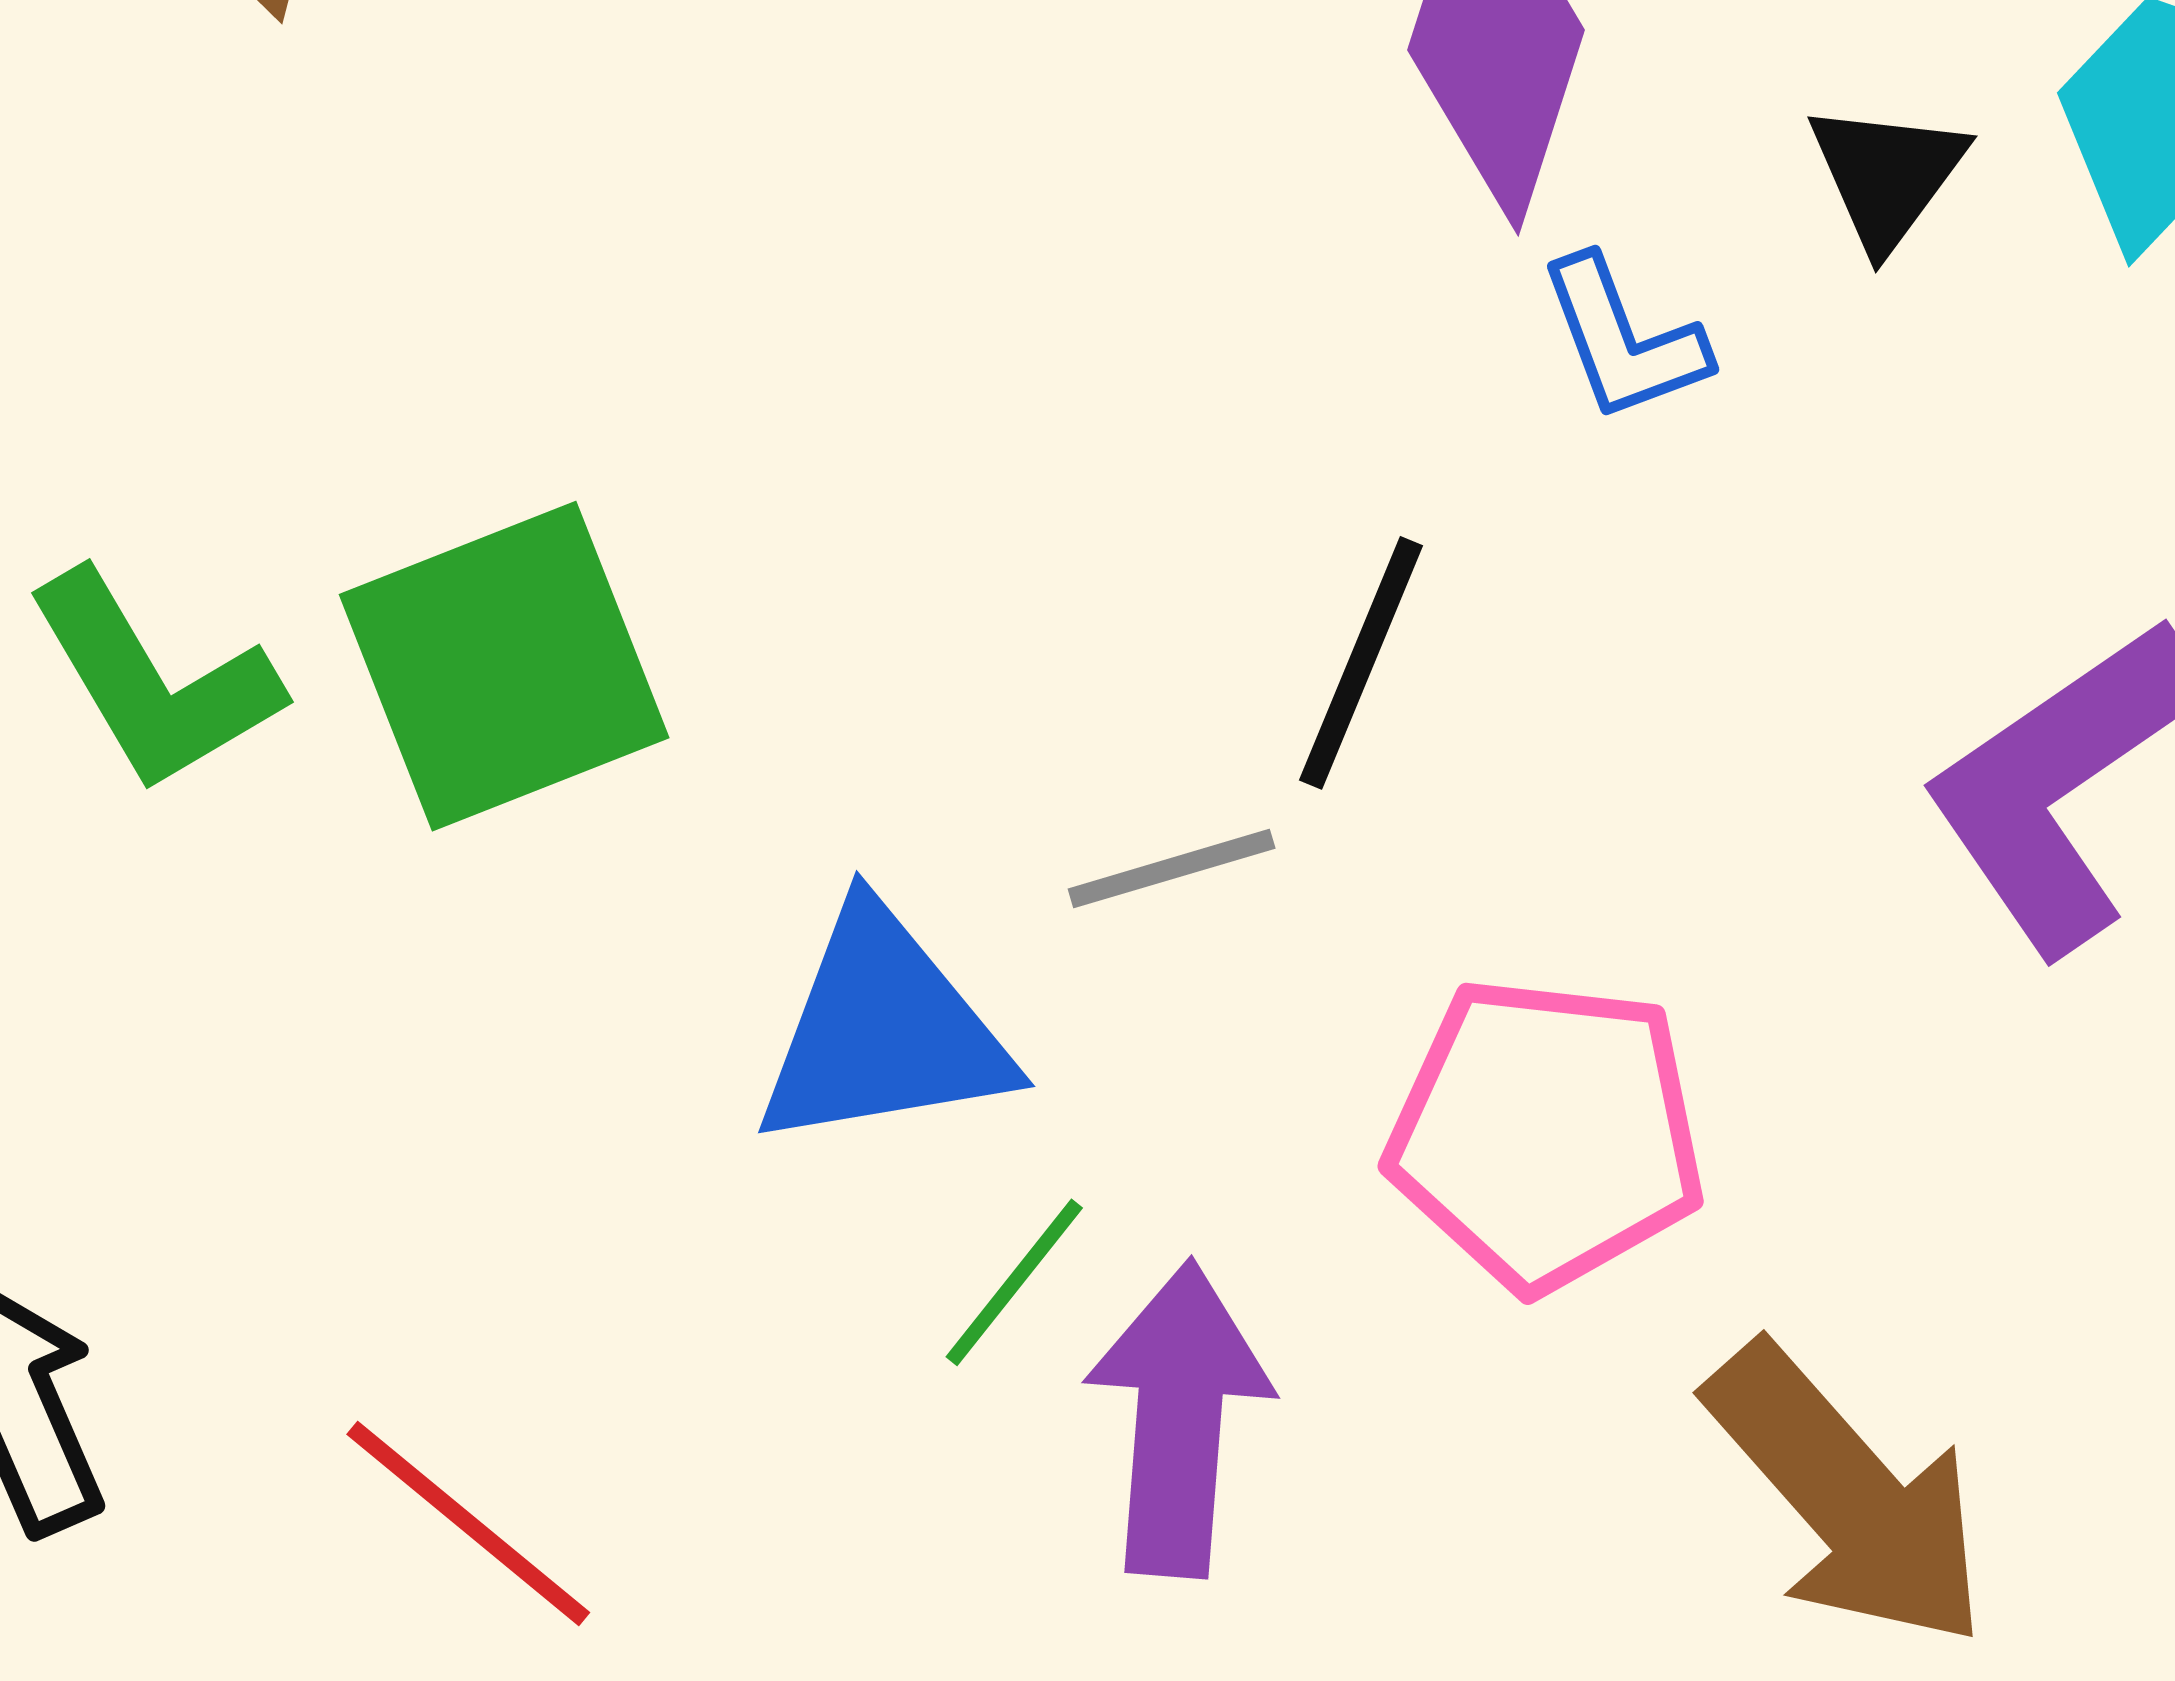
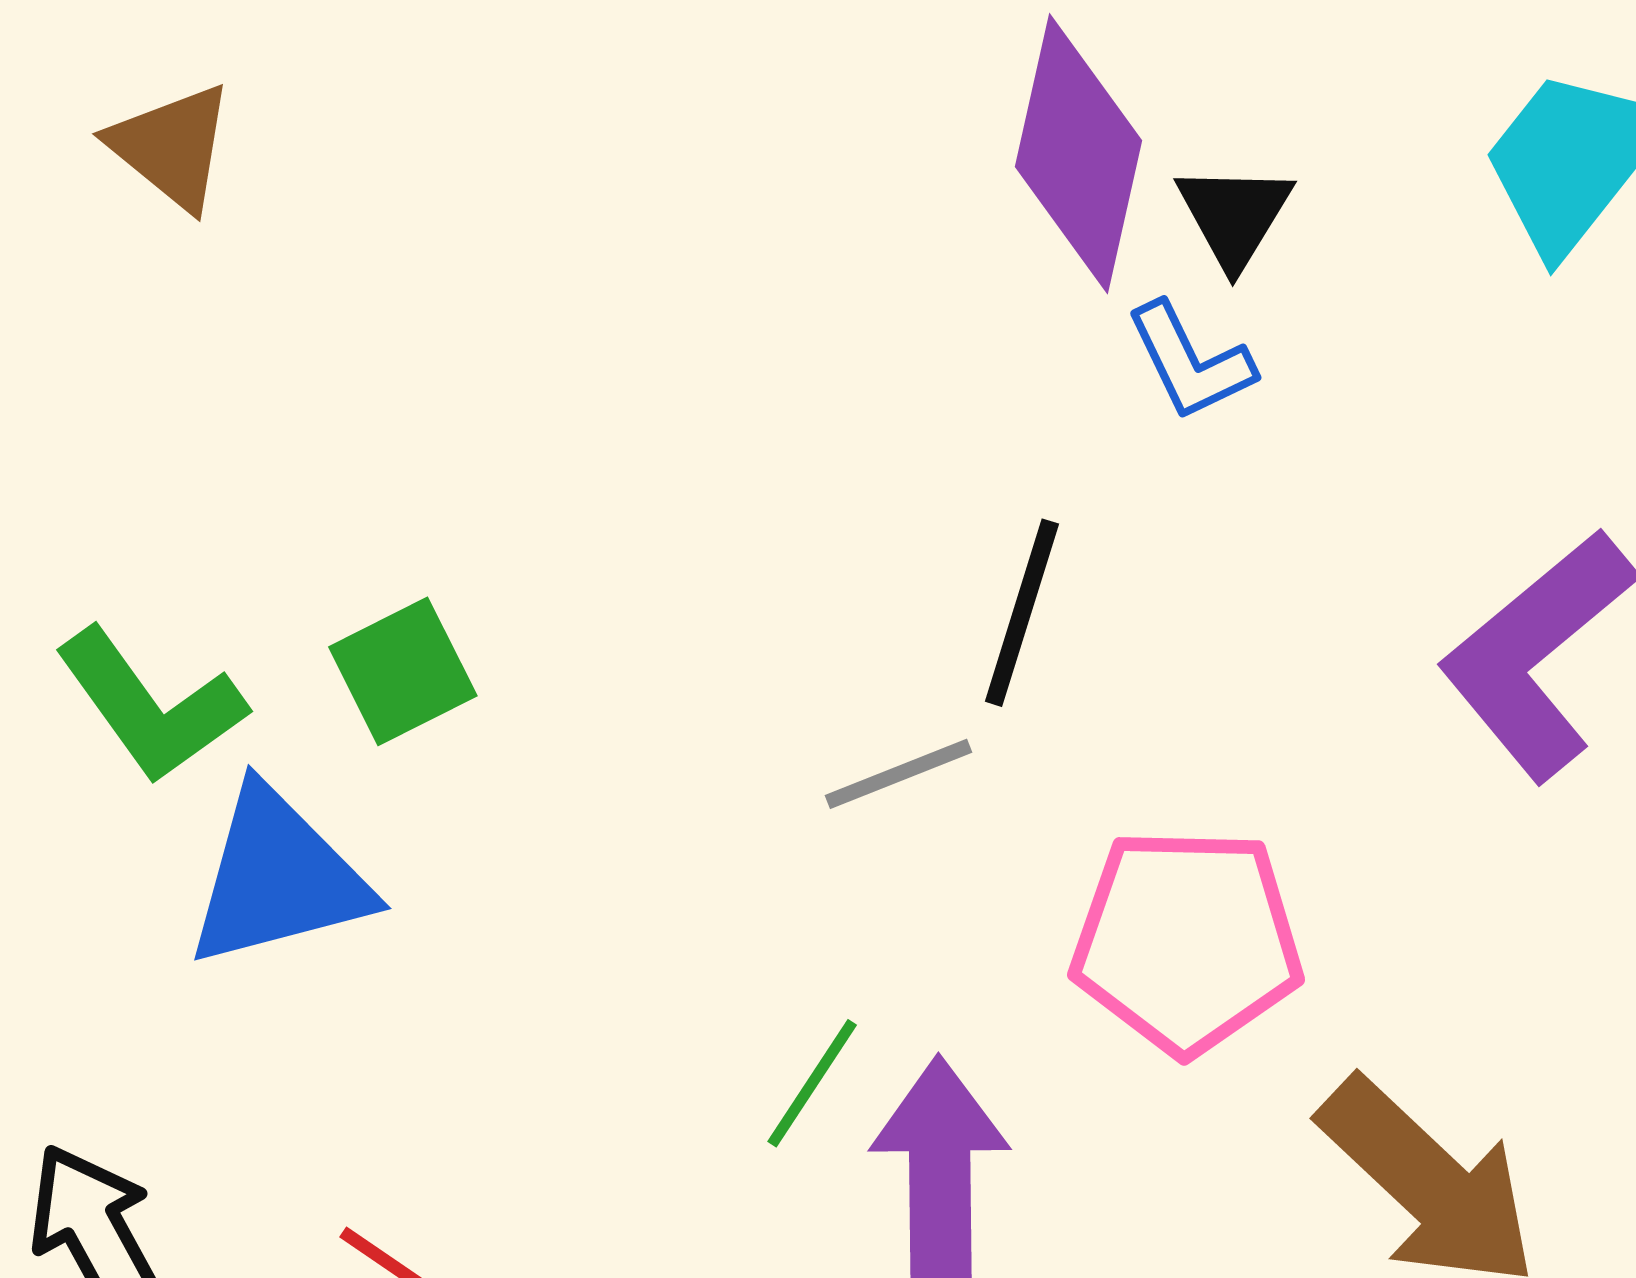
black triangle: (1887, 175) -> (1234, 215), moved
green square: (504, 666) -> (403, 671), size x0.6
blue triangle: (883, 1030) -> (278, 878), moved

